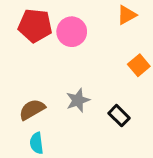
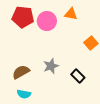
orange triangle: (127, 15) -> (71, 14), moved, turned 40
cyan semicircle: (37, 143) -> (24, 94), turned -72

